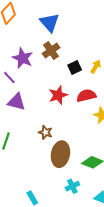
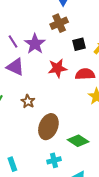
purple star: (23, 58) -> (35, 44), moved
brown star: (45, 132) -> (28, 101), moved

